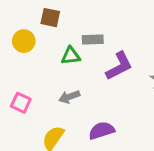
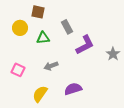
gray rectangle: (93, 40) -> (67, 27), turned 64
green triangle: (71, 56) -> (43, 38), moved

